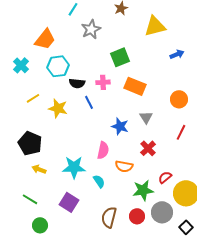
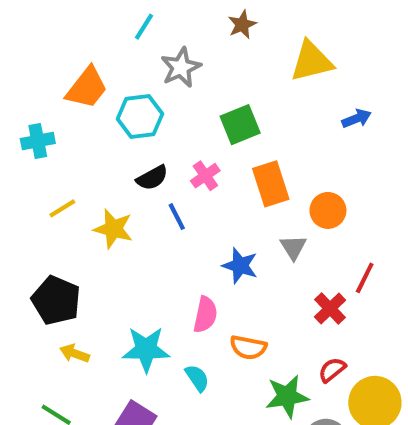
cyan cross: (21, 65) -> (38, 141), turned 35
cyan hexagon: (58, 66) -> (140, 116), moved
pink cross: (103, 82) -> (205, 176), turned -32
black semicircle: (77, 83) -> (152, 178), turned -35
orange rectangle: (135, 86) -> (271, 184), turned 50
orange circle: (179, 99) -> (328, 210), moved
red cross: (148, 148) -> (330, 309), moved

